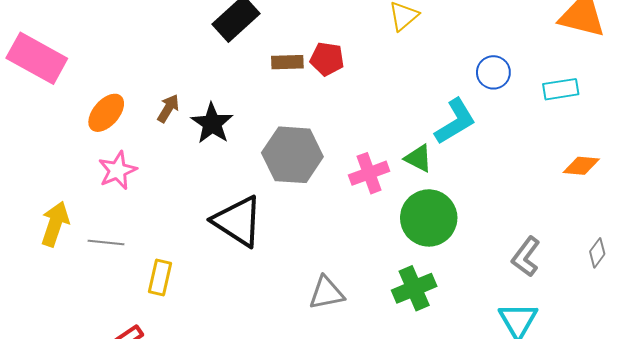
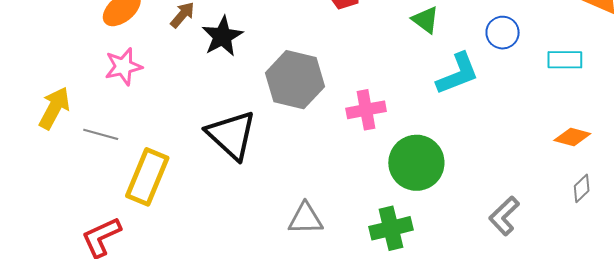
green triangle: (418, 158) -> (425, 20), moved
gray diamond: (597, 253) -> (582, 188), moved
yellow rectangle: (160, 277) -> (147, 177), size x1.6

